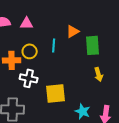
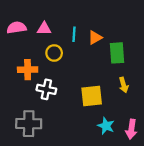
cyan line: (54, 45) -> (74, 34), moved
yellow circle: (30, 51) -> (54, 53), moved
yellow square: (56, 93) -> (92, 96), moved

